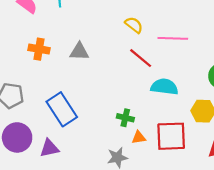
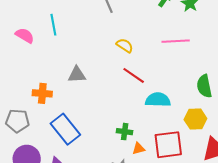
pink line: (173, 38) -> (176, 41), moved
orange cross: (39, 49) -> (42, 93), moved

